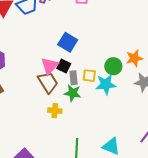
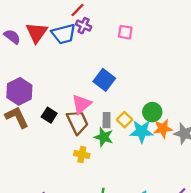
orange star: (134, 58) -> (163, 129), moved
black square: (64, 66) -> (49, 115), moved
yellow square: (89, 76) -> (124, 120), turned 32

